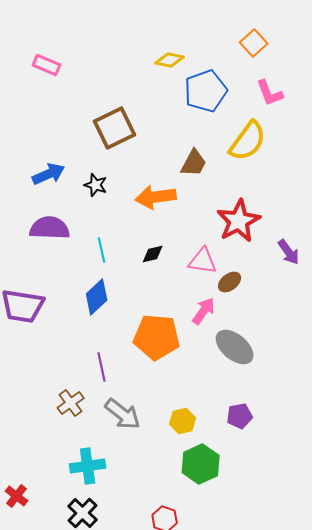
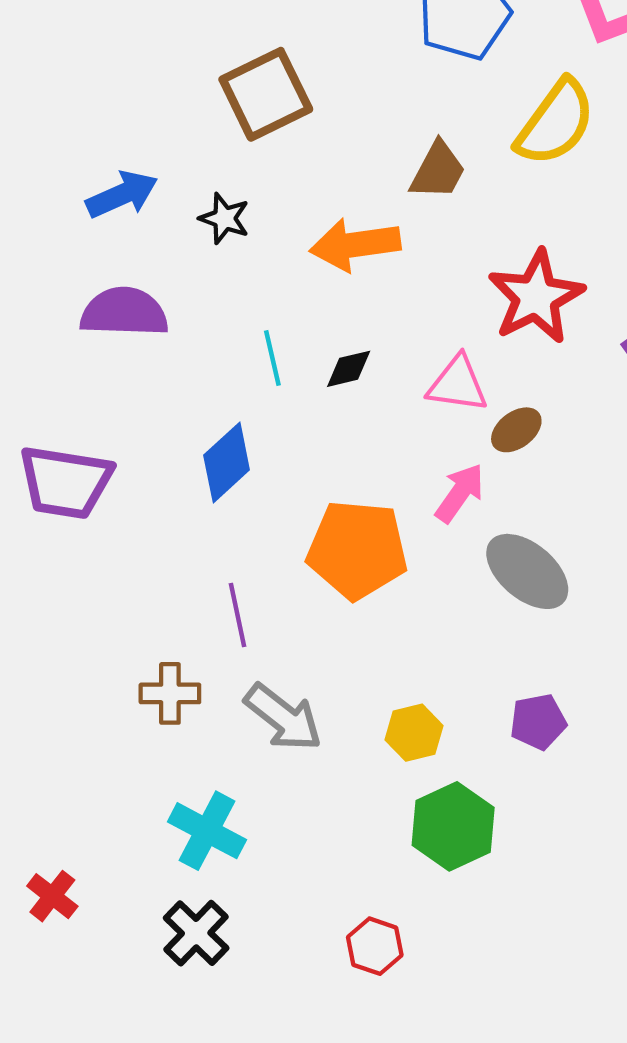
cyan line: (102, 250) -> (272, 358), moved
brown cross: (71, 403) -> (170, 693), turned 36
cyan cross: (88, 466) -> (207, 831), turned 36

